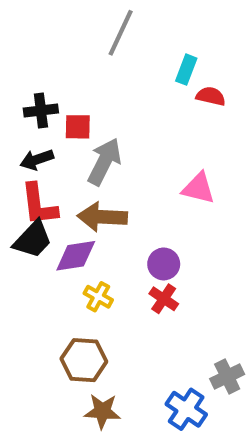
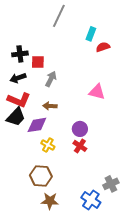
red semicircle: (211, 96) -> (103, 47), turned -32
gray arrow: (104, 162) -> (51, 79), size x0.7
red L-shape: (39, 205) -> (19, 100), turned -60
brown arrow: (102, 217) -> (50, 106), size x0.6

